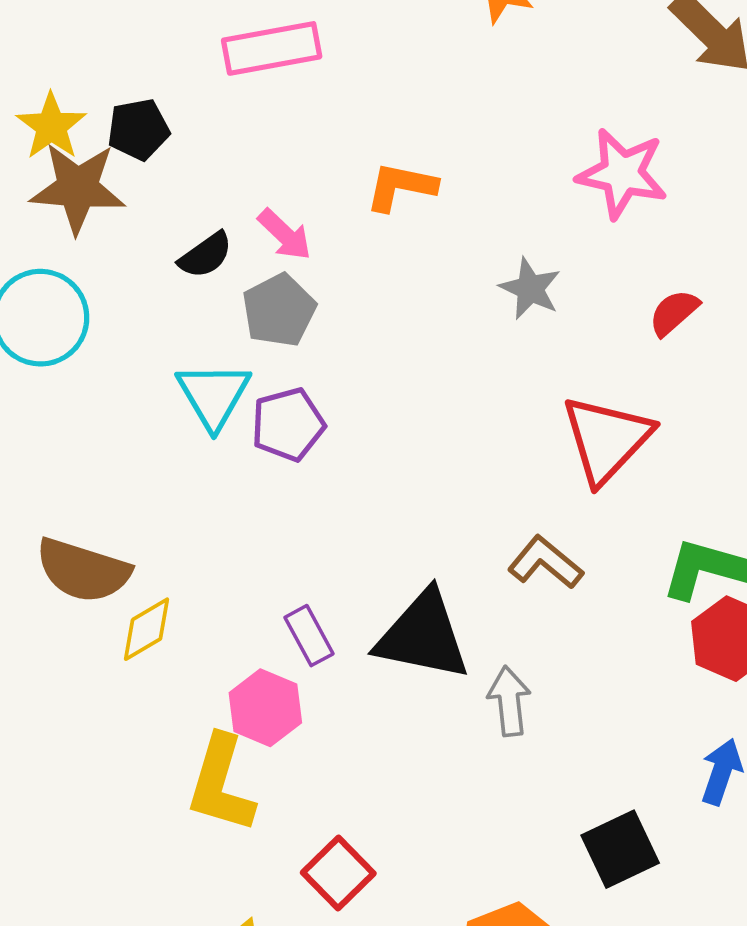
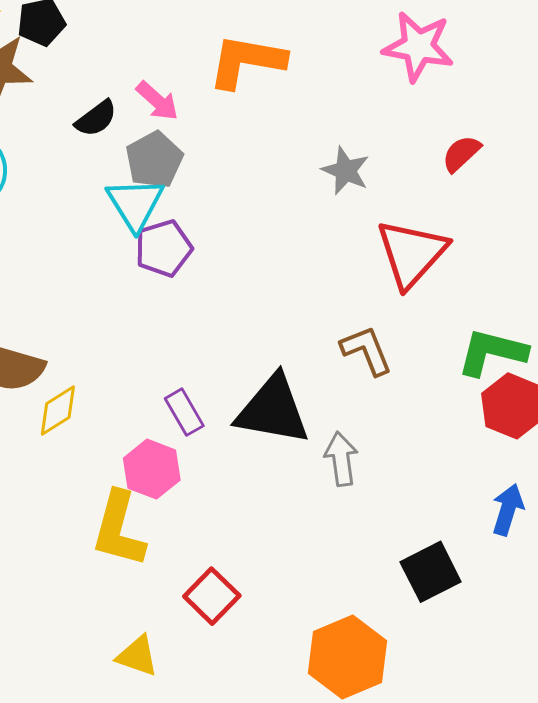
orange L-shape: (401, 187) -> (247, 61), size x1.4
gray star: (530, 289) -> (346, 171), moved
cyan triangle: (213, 395) -> (135, 204), moved
brown L-shape: (545, 562) -> (367, 350), turned 30

